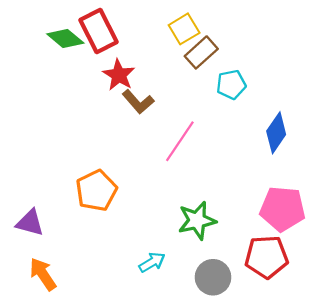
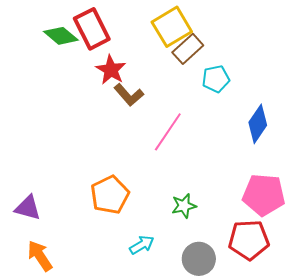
yellow square: (184, 29) -> (172, 27), size x1.4
orange pentagon: (96, 191) -> (110, 195), moved
green star: (197, 220) -> (184, 206), size x0.7

